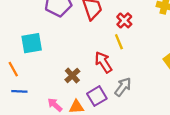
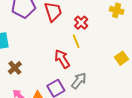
brown cross: (72, 75) -> (15, 68), moved

